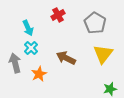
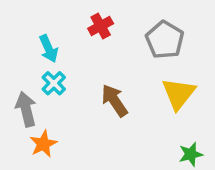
brown arrow: (66, 58) -> (114, 101), turned 30
orange star: (39, 74) -> (43, 144), moved

